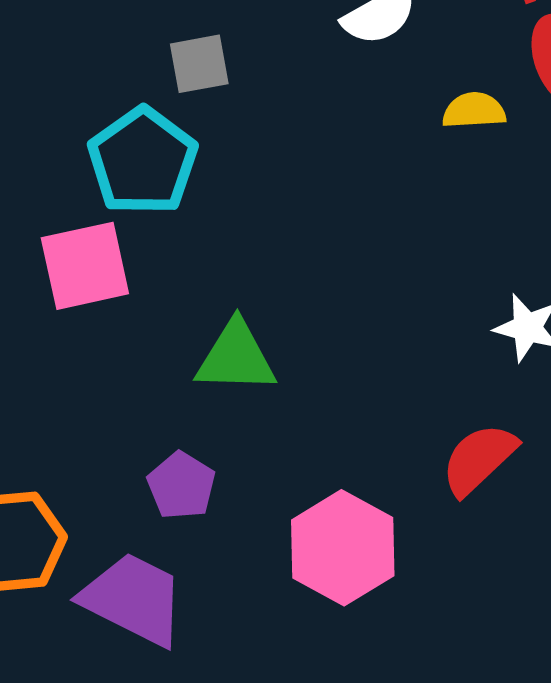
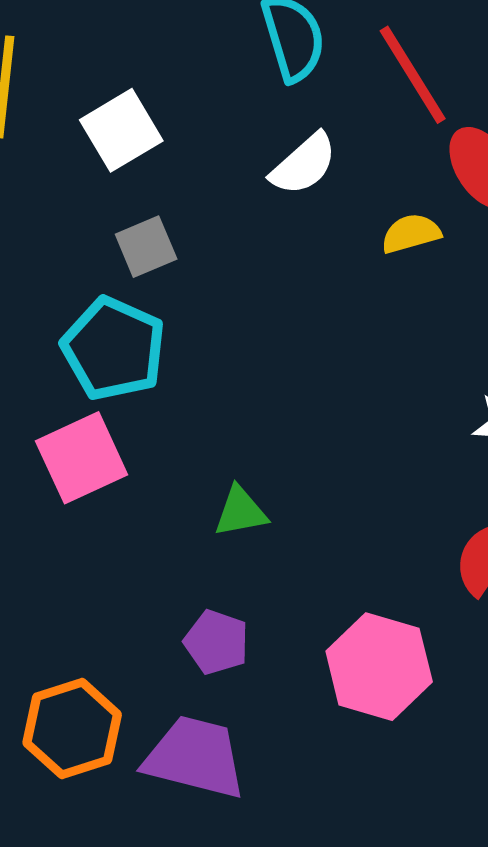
green triangle: (236, 357) -> (241, 512), size x0.7

